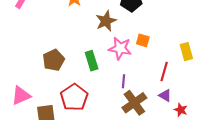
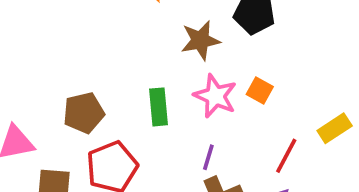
yellow rectangle: (186, 52) -> (335, 128), turned 60
brown pentagon: (54, 60) -> (84, 113), moved

